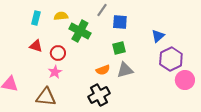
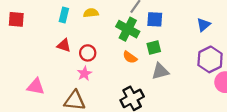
green cross: (80, 31) -> (128, 29), moved
blue triangle: (158, 36) -> (204, 25), moved
orange semicircle: (103, 70) -> (130, 57), moved, turned 56

